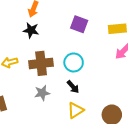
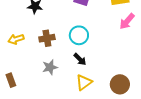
brown cross: (41, 63) -> (47, 38), size x0.7

